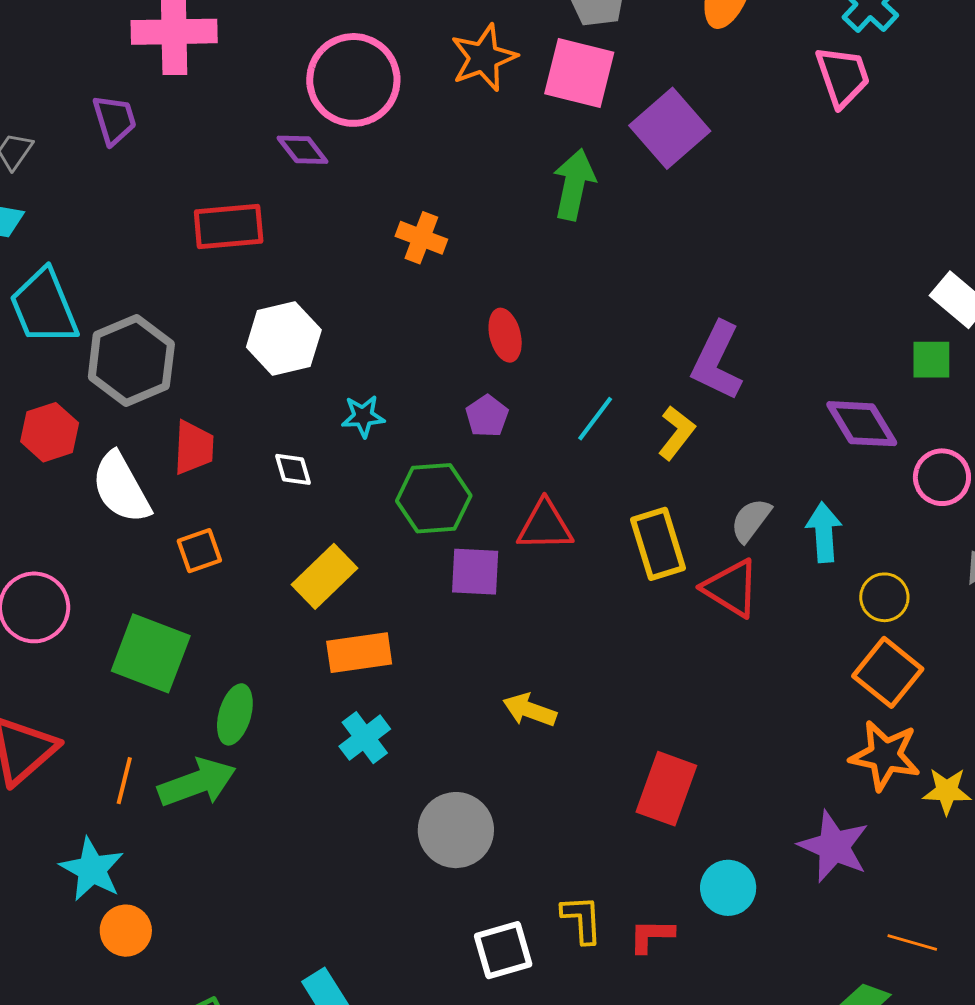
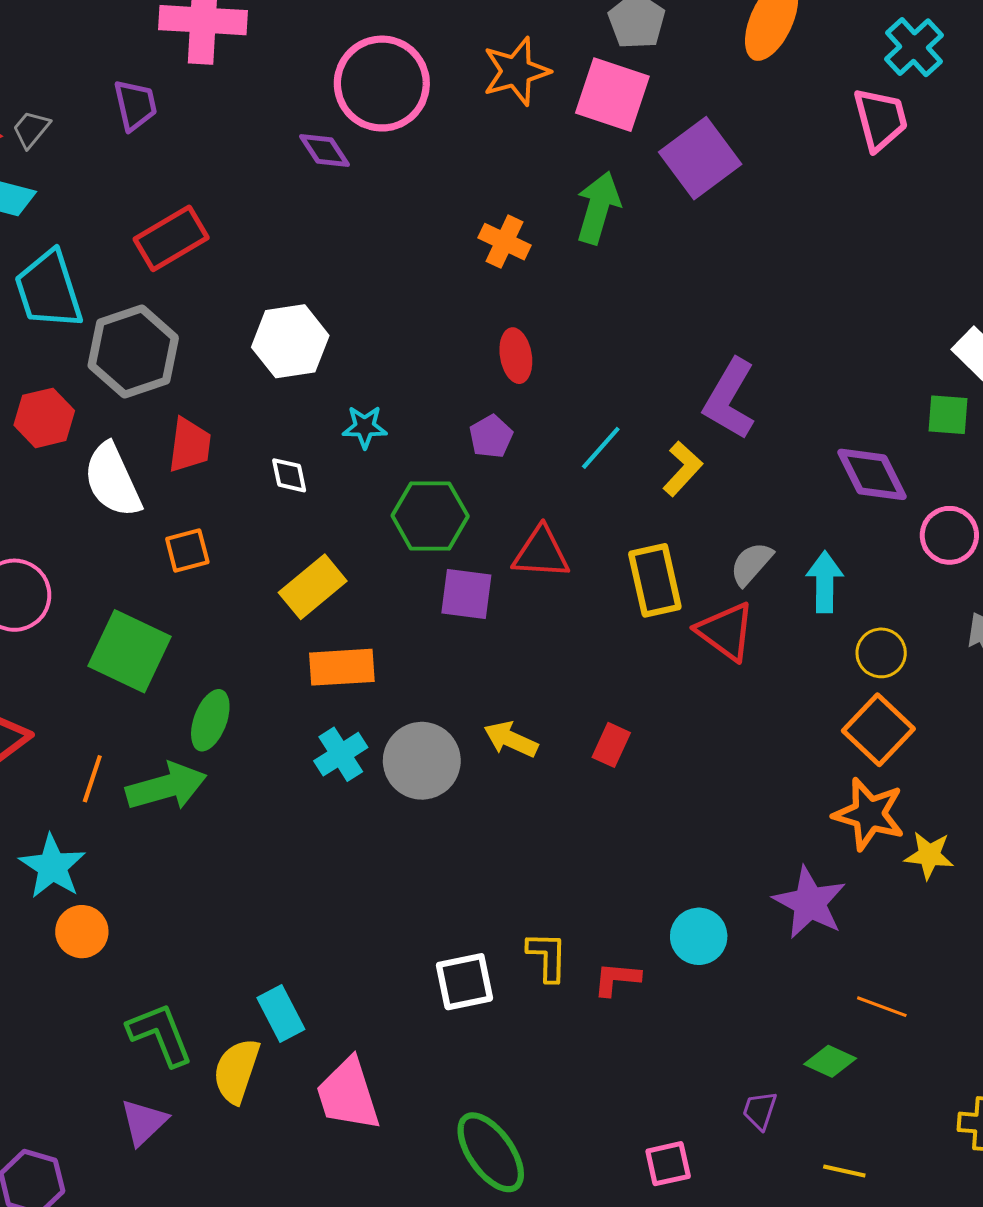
red rectangle: (229, 226) -> (171, 238), moved, turned -30
orange cross: (421, 238) -> (505, 242), moved
red rectangle: (666, 789) -> (611, 745), moved, size x0.6
gray circle: (456, 830) -> (422, 761), moved

